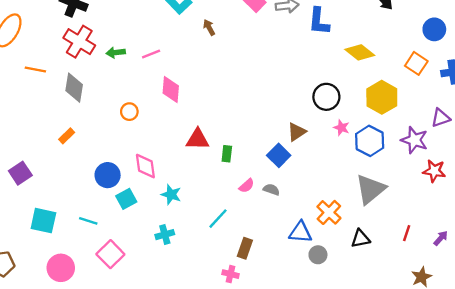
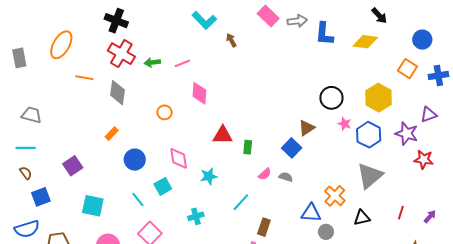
yellow diamond: (360, 52) -> (365, 42), moved, turned -30
blue circle: (108, 175) -> (135, 160), moved
cyan star: (171, 195) -> (209, 176), moved, turned -30
cyan line: (88, 221) -> (138, 200), moved, turned 35

